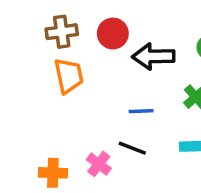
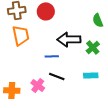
black arrow: (153, 56) -> (69, 39), moved
blue line: (141, 111) -> (52, 56), moved

